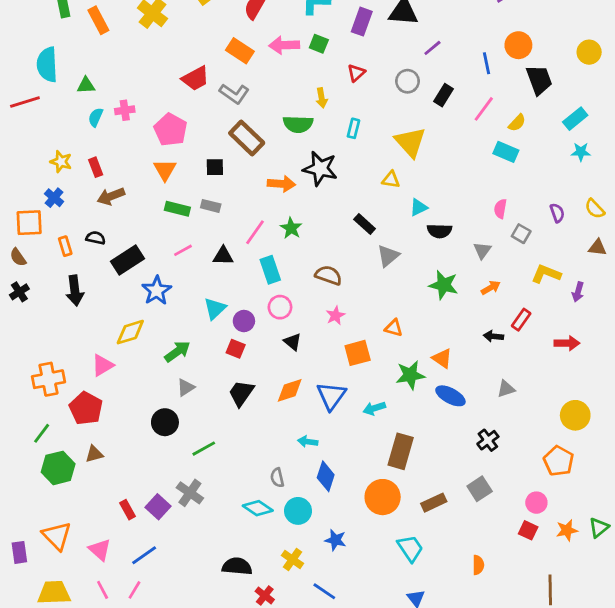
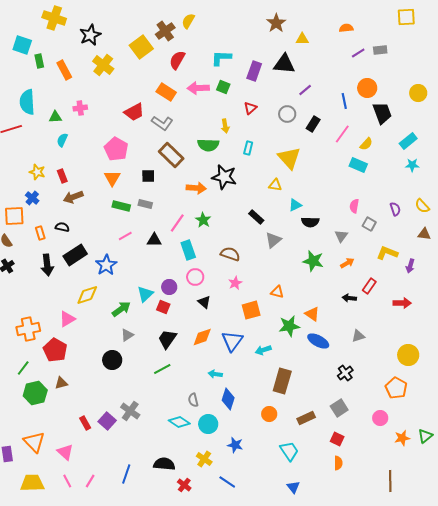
pink cross: (125, 110) -> (80, 108), moved
black rectangle: (128, 260) -> (75, 255), moved
cyan triangle: (215, 309) -> (145, 294), moved
green line: (204, 449) -> (162, 369), moved
orange circle: (383, 497) -> (269, 414), size x0.6
red square: (528, 530) -> (337, 439), moved
blue line: (144, 555) -> (126, 474), moved, turned -36

